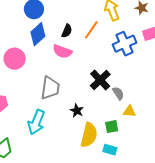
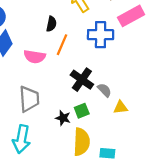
orange line: (91, 30) -> (62, 45), moved
black semicircle: (67, 31) -> (51, 24), moved
blue cross: (125, 44) -> (101, 35), turned 35
green square: (112, 127) -> (82, 111), moved

